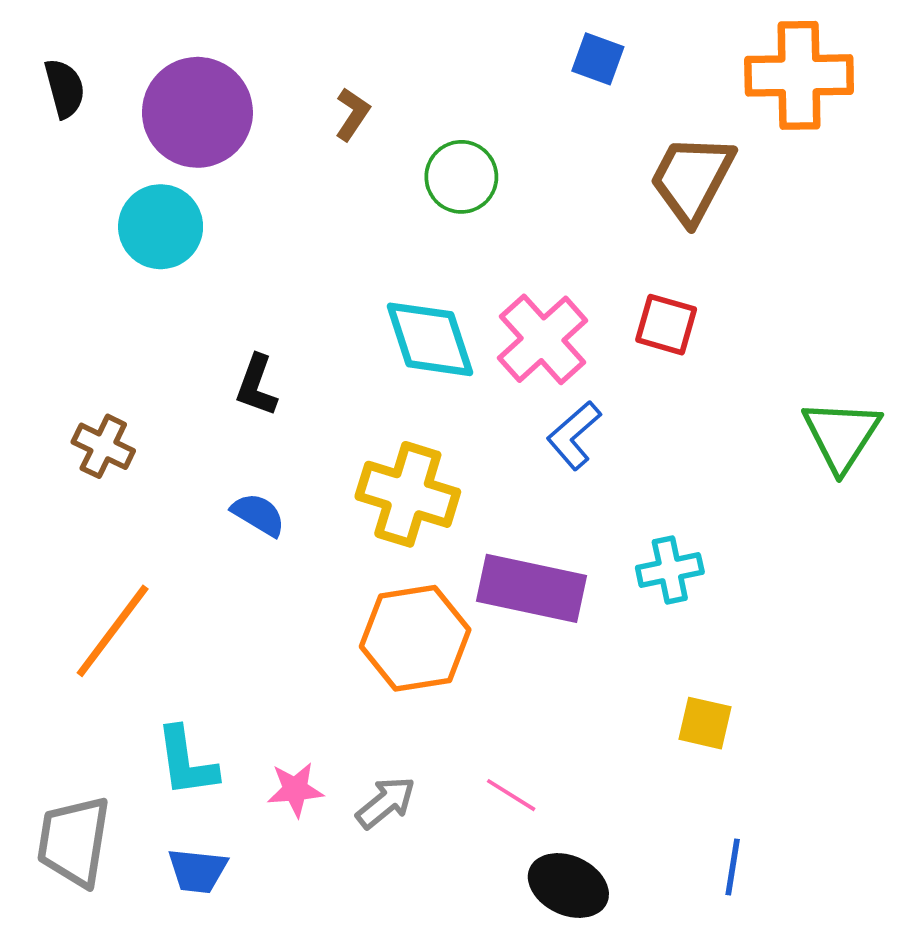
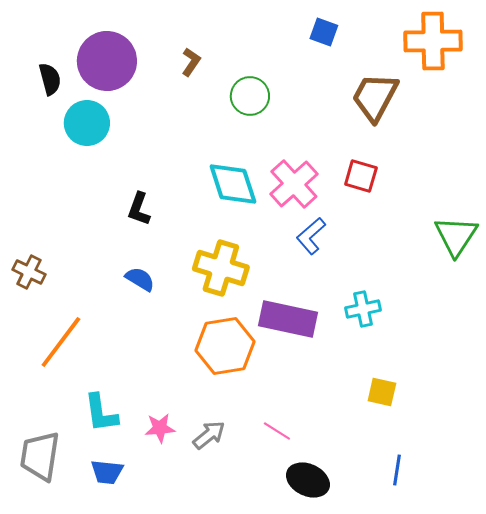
black semicircle: (65, 88) -> (50, 79), moved
brown cross: (103, 446) -> (29, 272), moved

